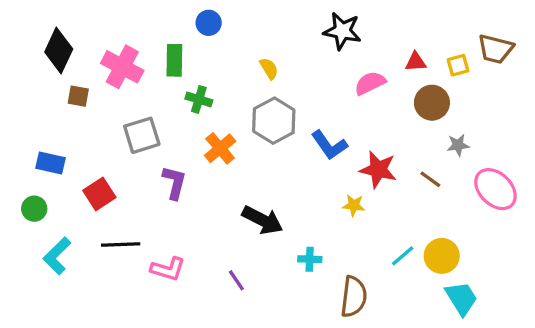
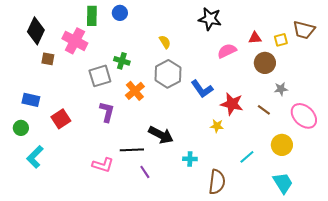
blue circle: (209, 23) -> (120, 13), moved
green rectangle: (174, 60) -> (92, 16), moved
gray square: (142, 135) -> (100, 76), moved
black line: (121, 245) -> (132, 150), moved
yellow circle: (442, 256) -> (282, 145), moved

